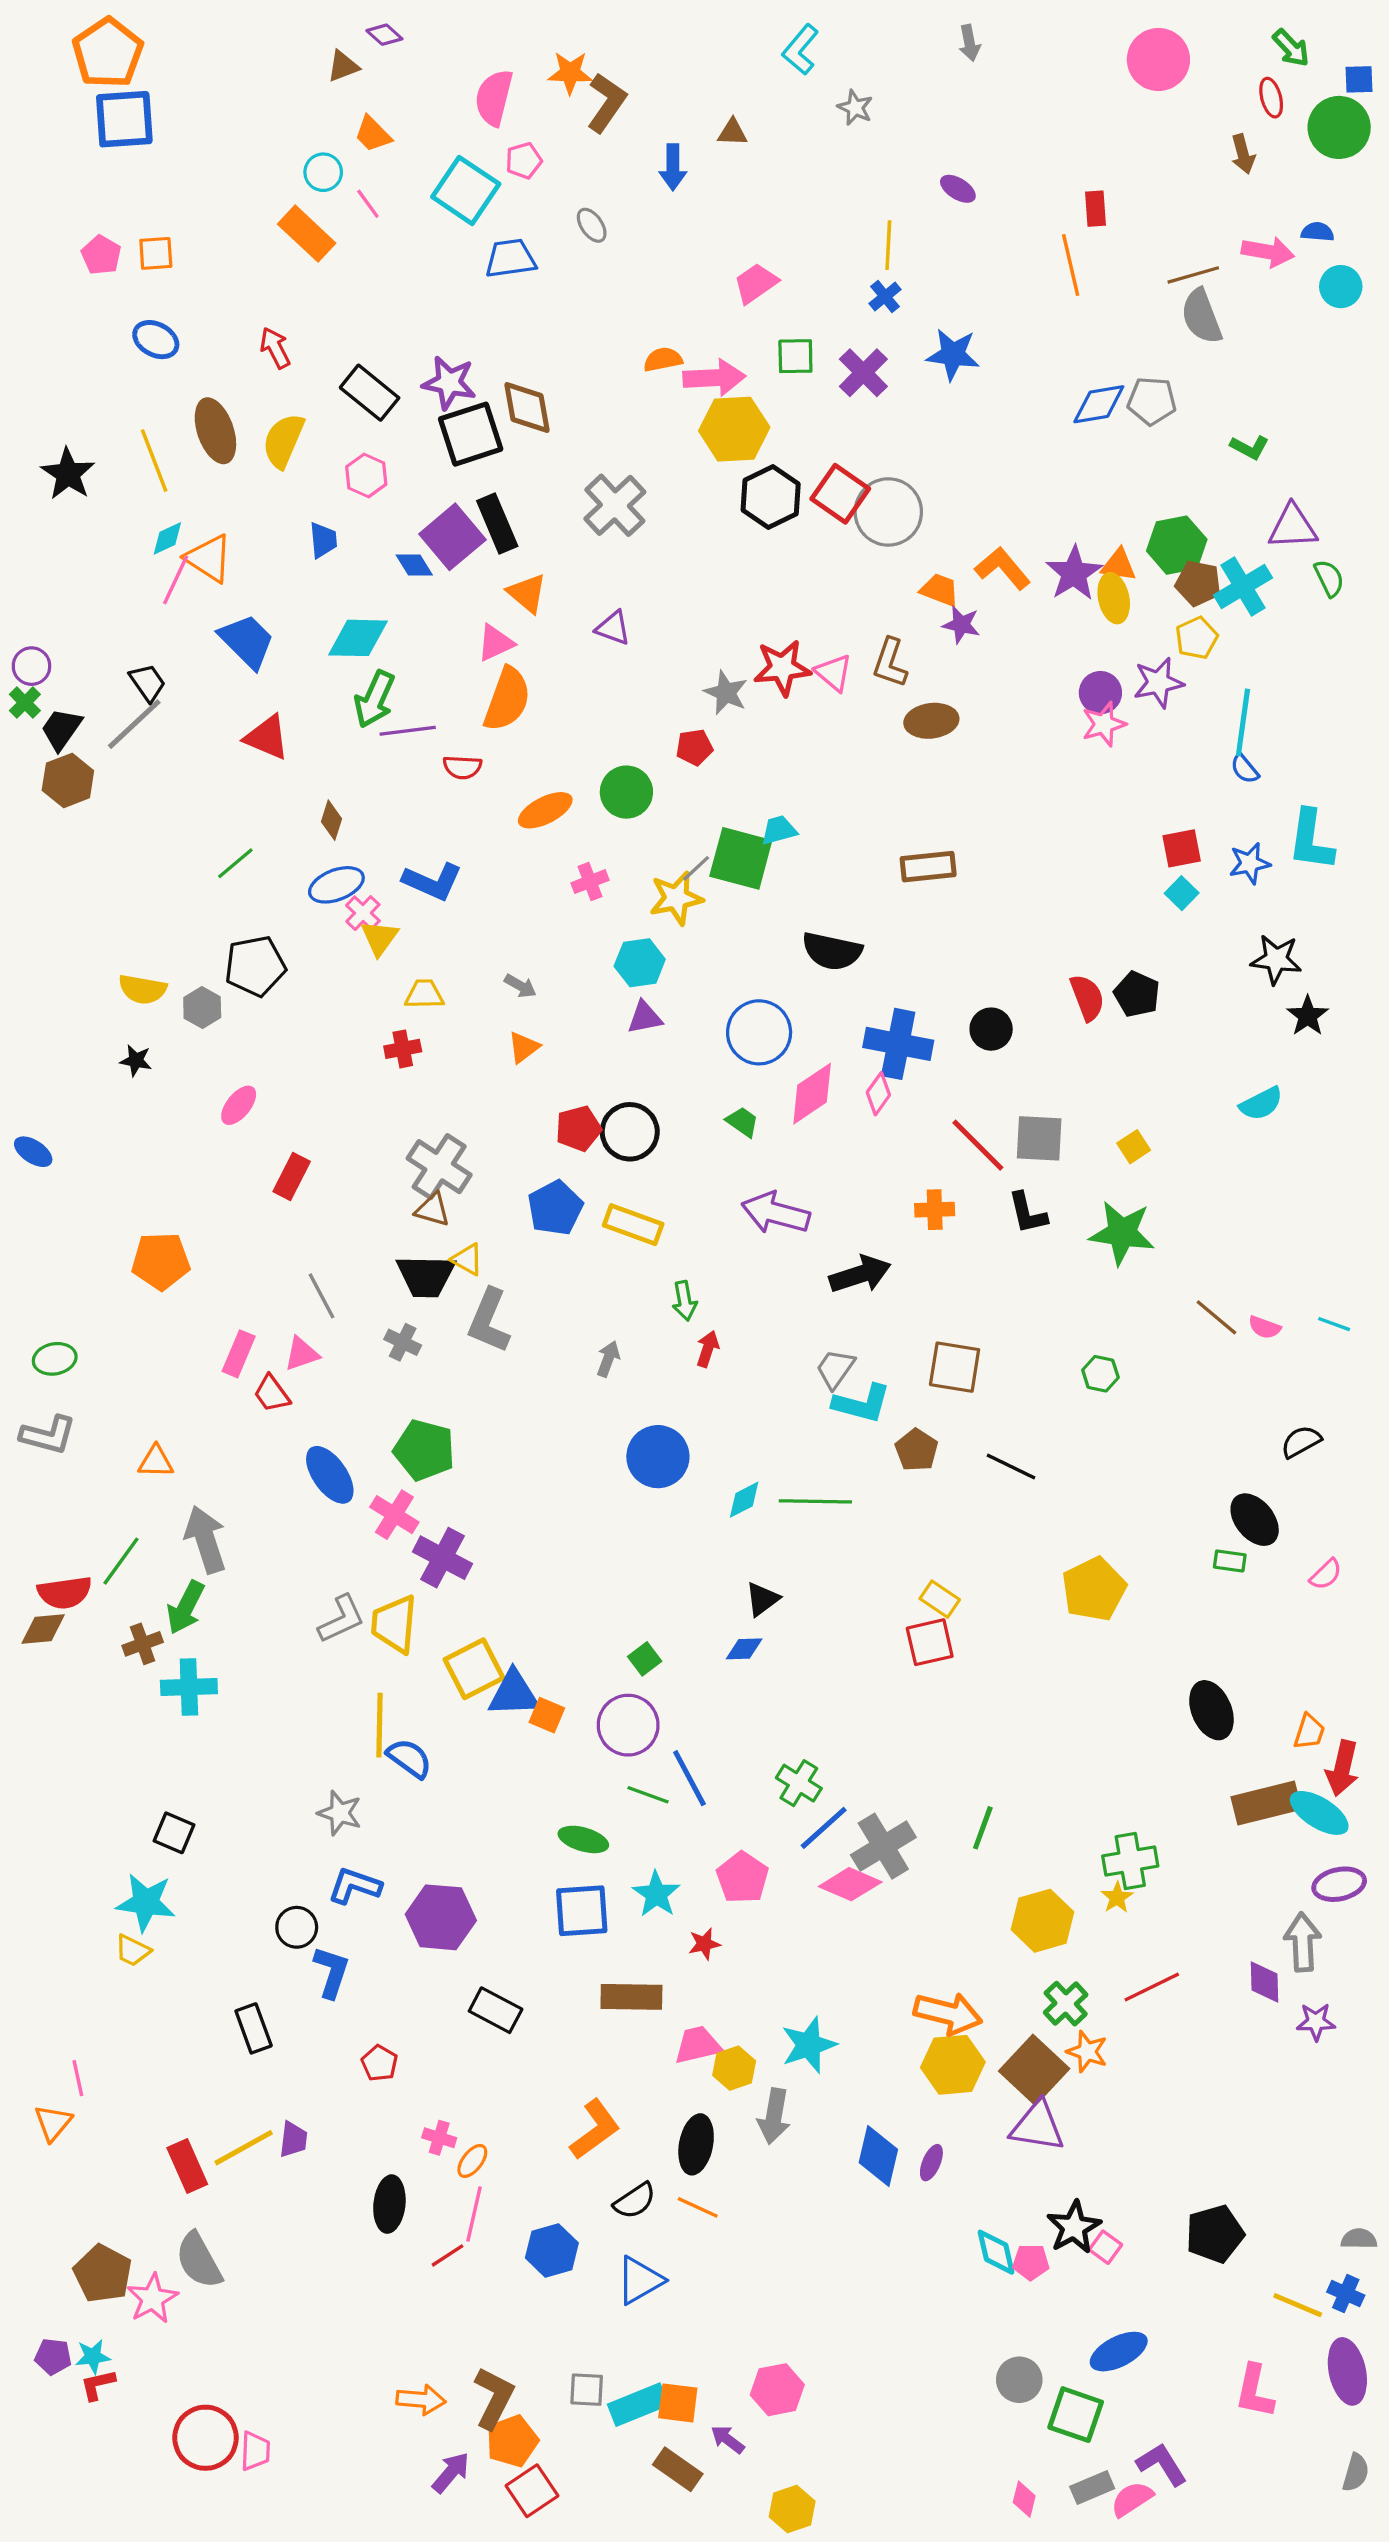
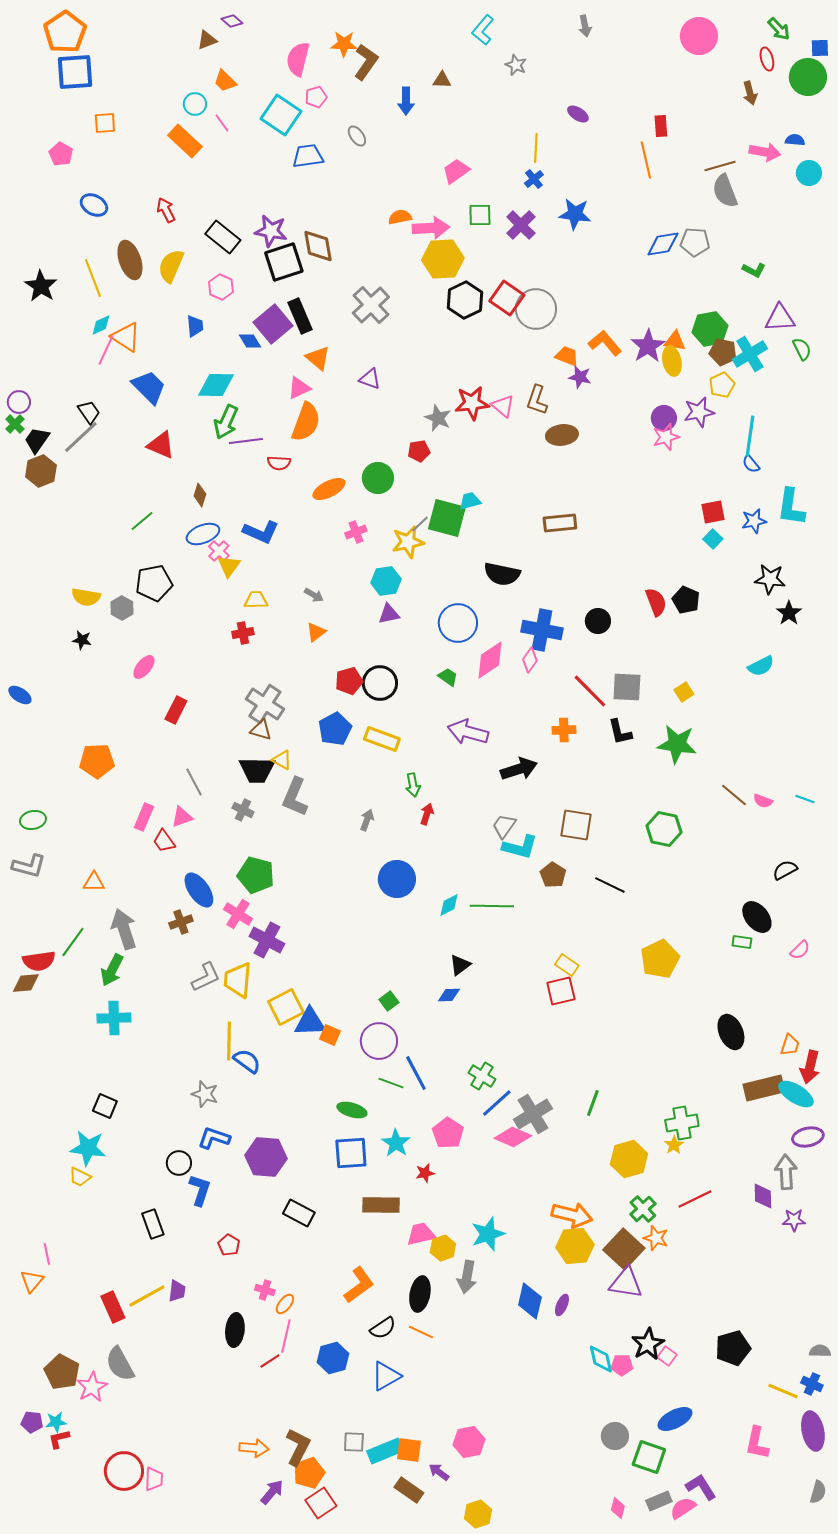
orange square: (156, 253) -> (105, 123), moved
green hexagon: (1100, 1374) -> (664, 829), size x1.6
brown cross: (143, 1644) -> (181, 922), moved

